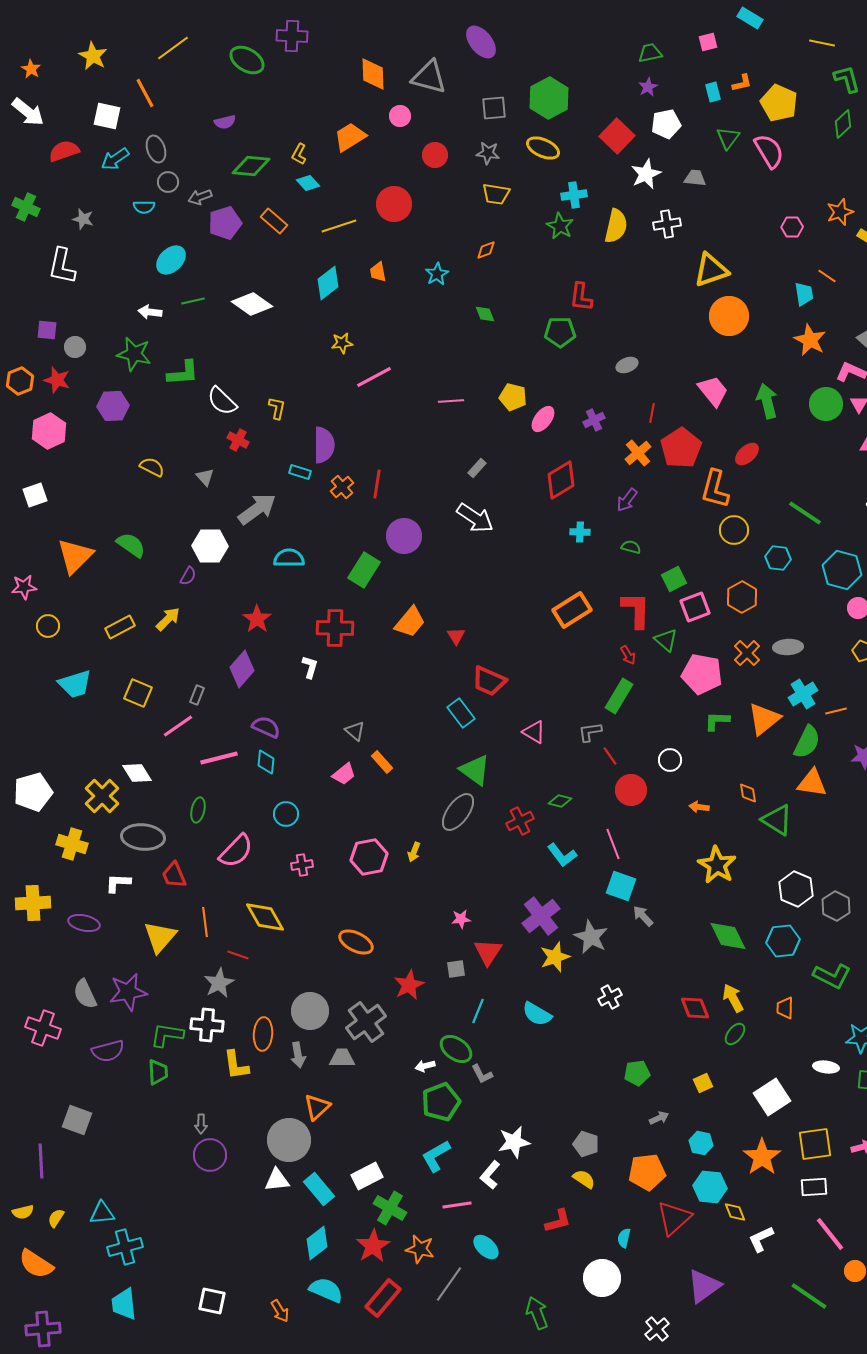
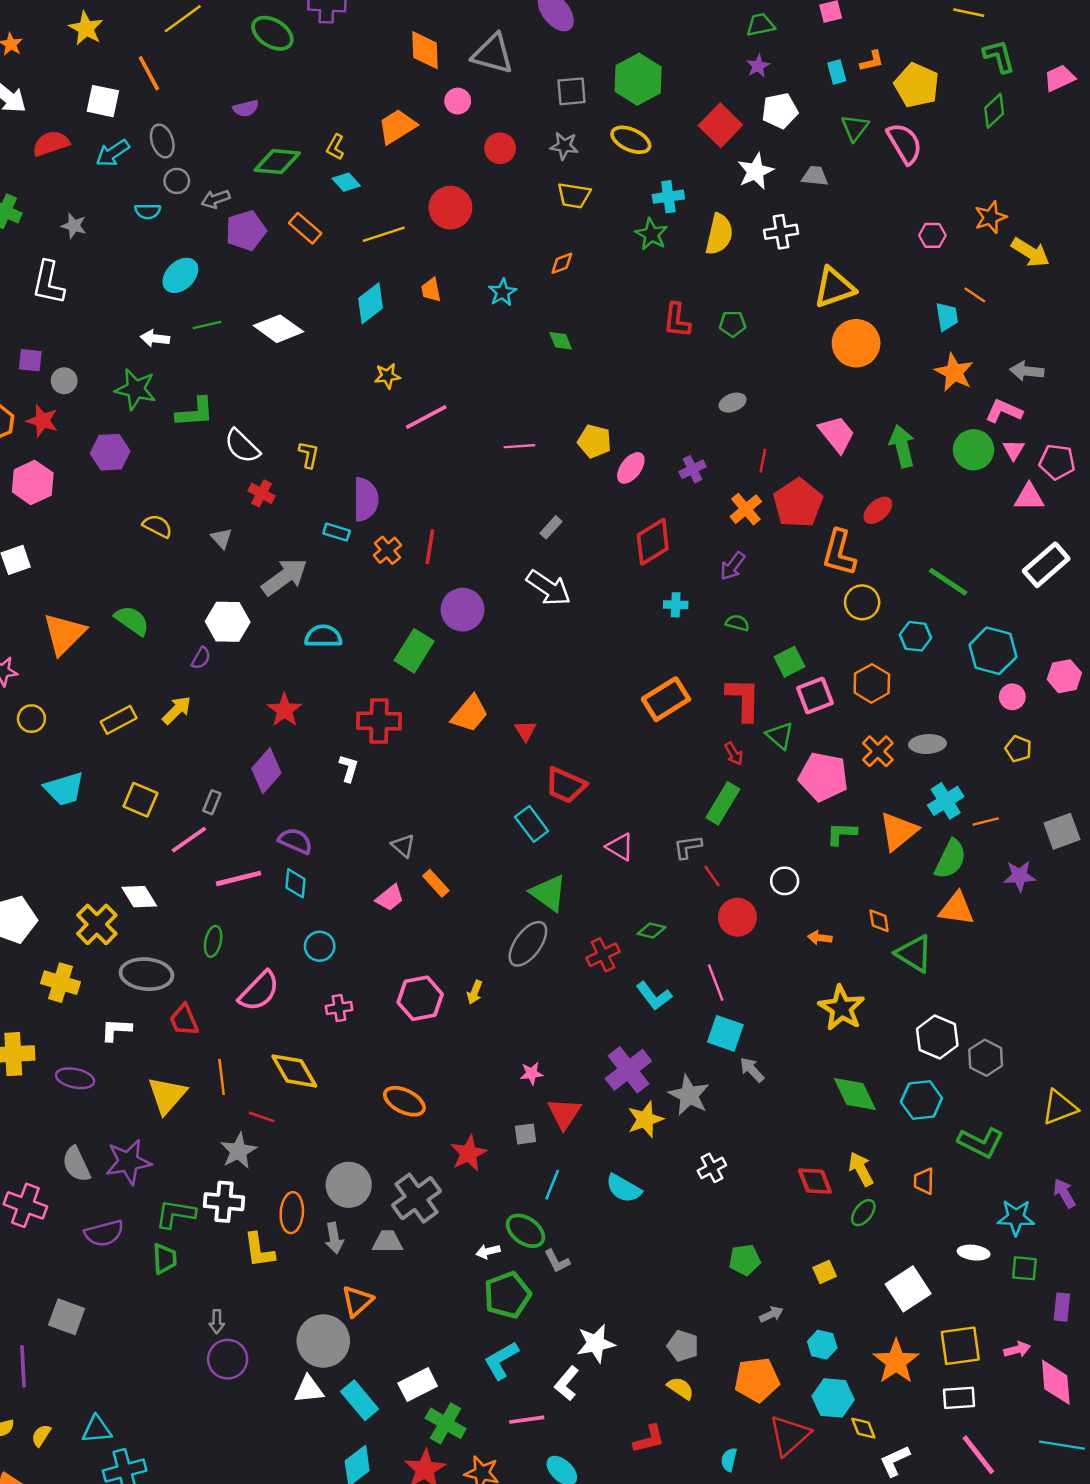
green pentagon: (560, 332) -> (733, 324), moved, size x0.7

